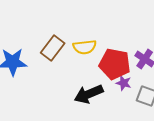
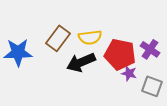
black arrow: (89, 94) -> (81, 62), moved

